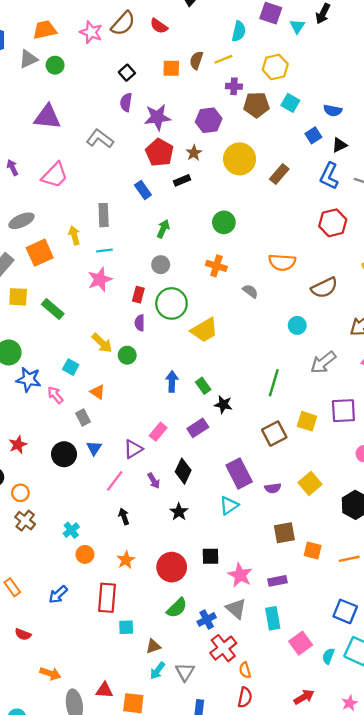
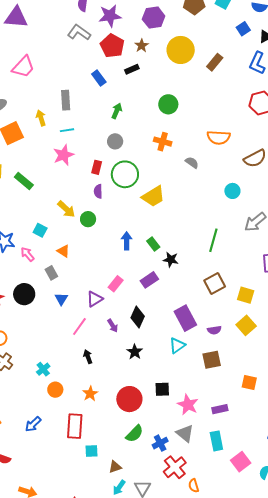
gray L-shape: (100, 139) -> (79, 32), moved
yellow square: (307, 421) -> (246, 295), moved
black circle: (64, 454) -> (24, 294), moved
brown square: (284, 533) -> (212, 360), moved

